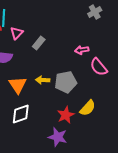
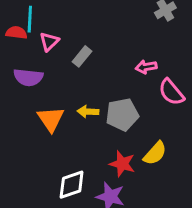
white diamond: (21, 114) -> (72, 185), moved
red star: (66, 115) -> (122, 164), turned -30

